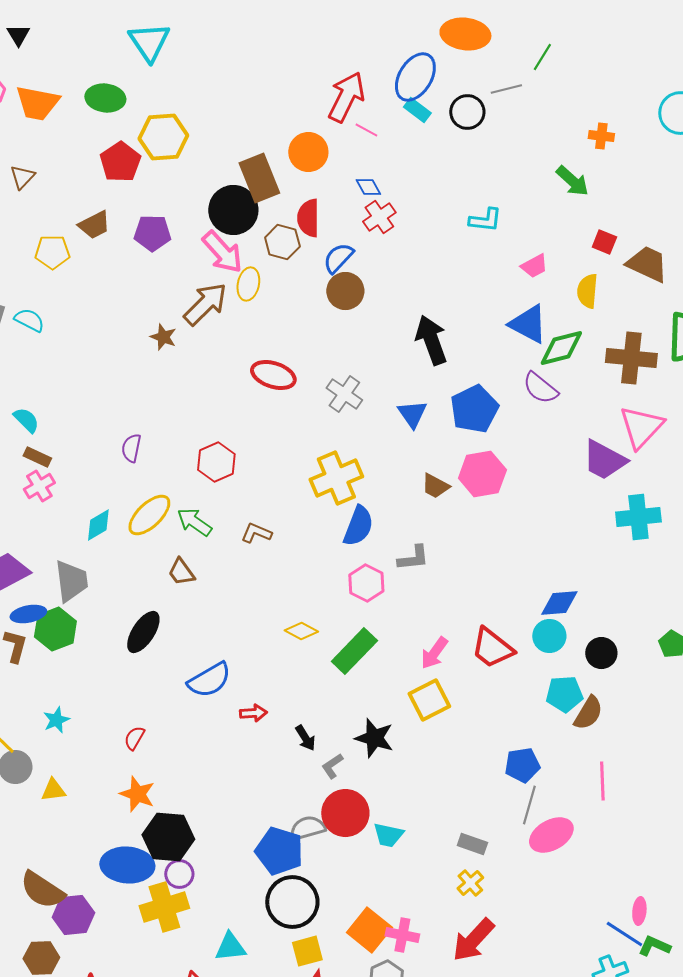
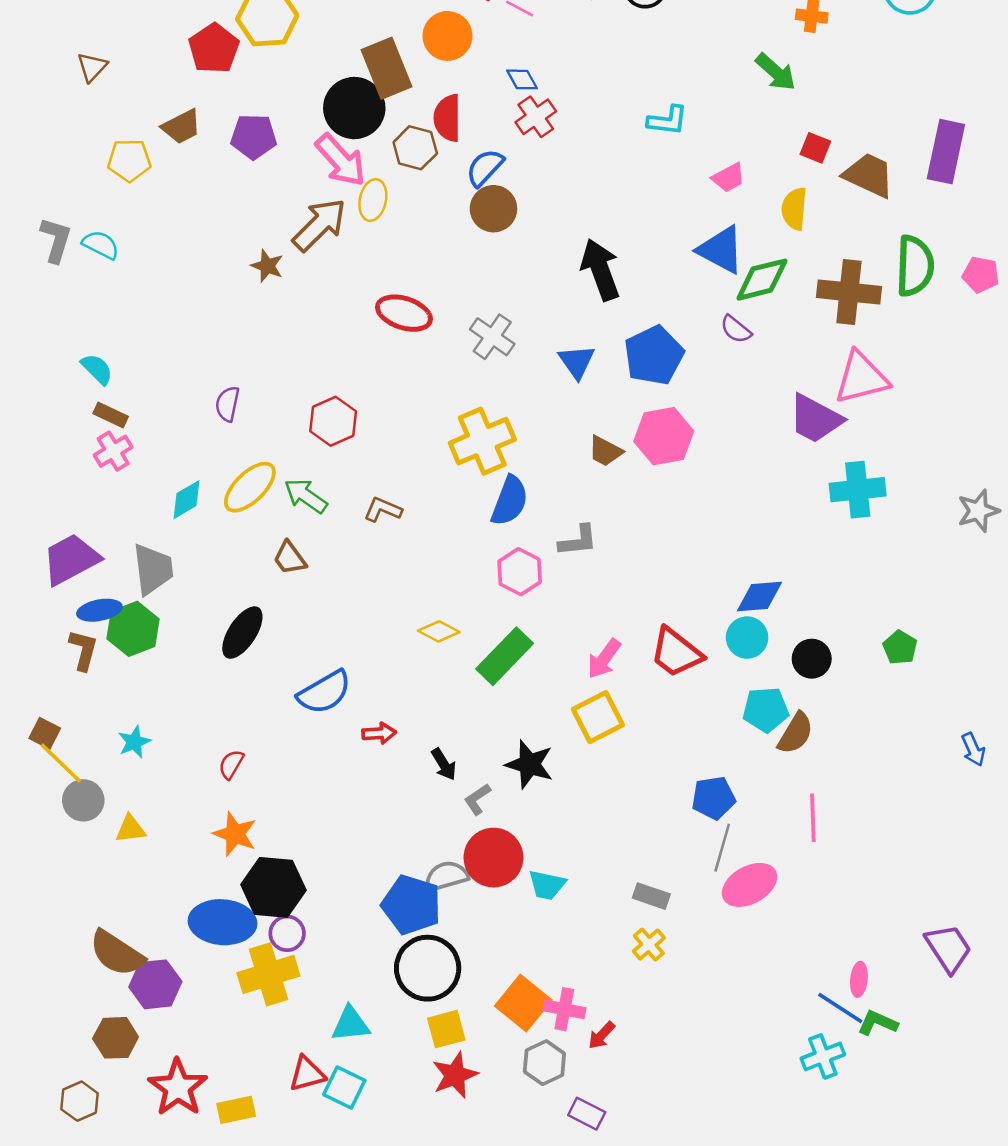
purple semicircle: (540, 388) -> (736, 329), size x0.7
pink triangle: (641, 427) -> (861, 378), turned 33
red arrow: (473, 940) -> (602, 1035), moved, size x0.5

